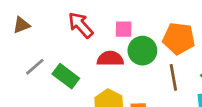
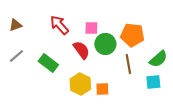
red semicircle: (110, 59) -> (81, 50), turned 54
gray line: (35, 67) -> (16, 56), moved

